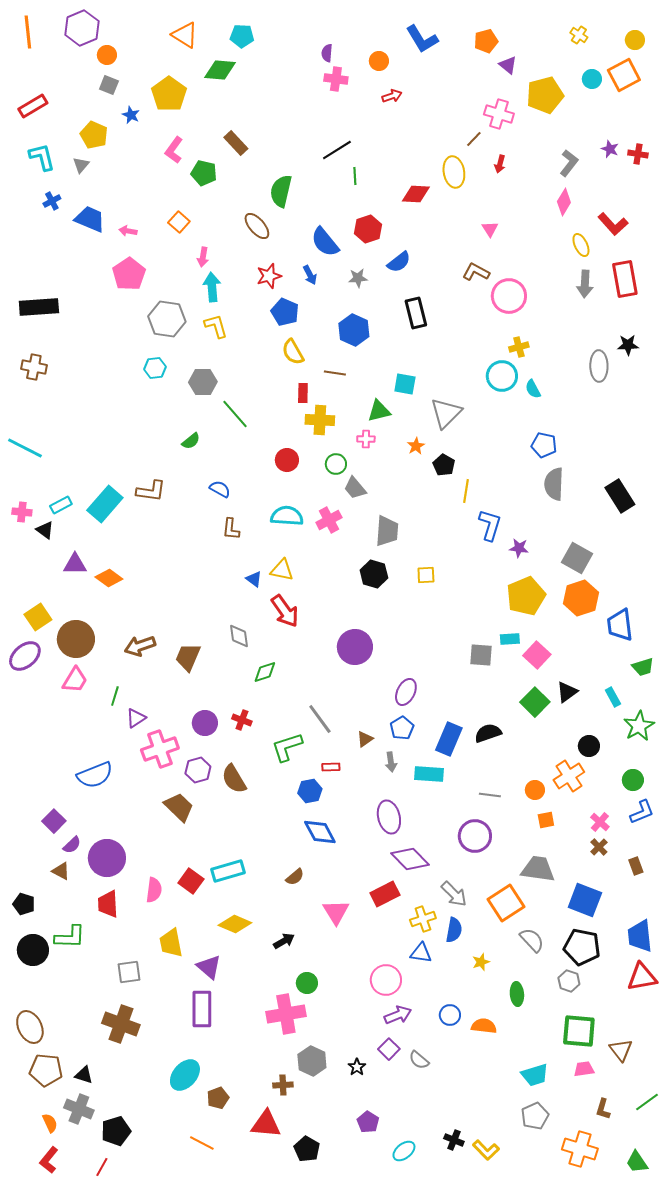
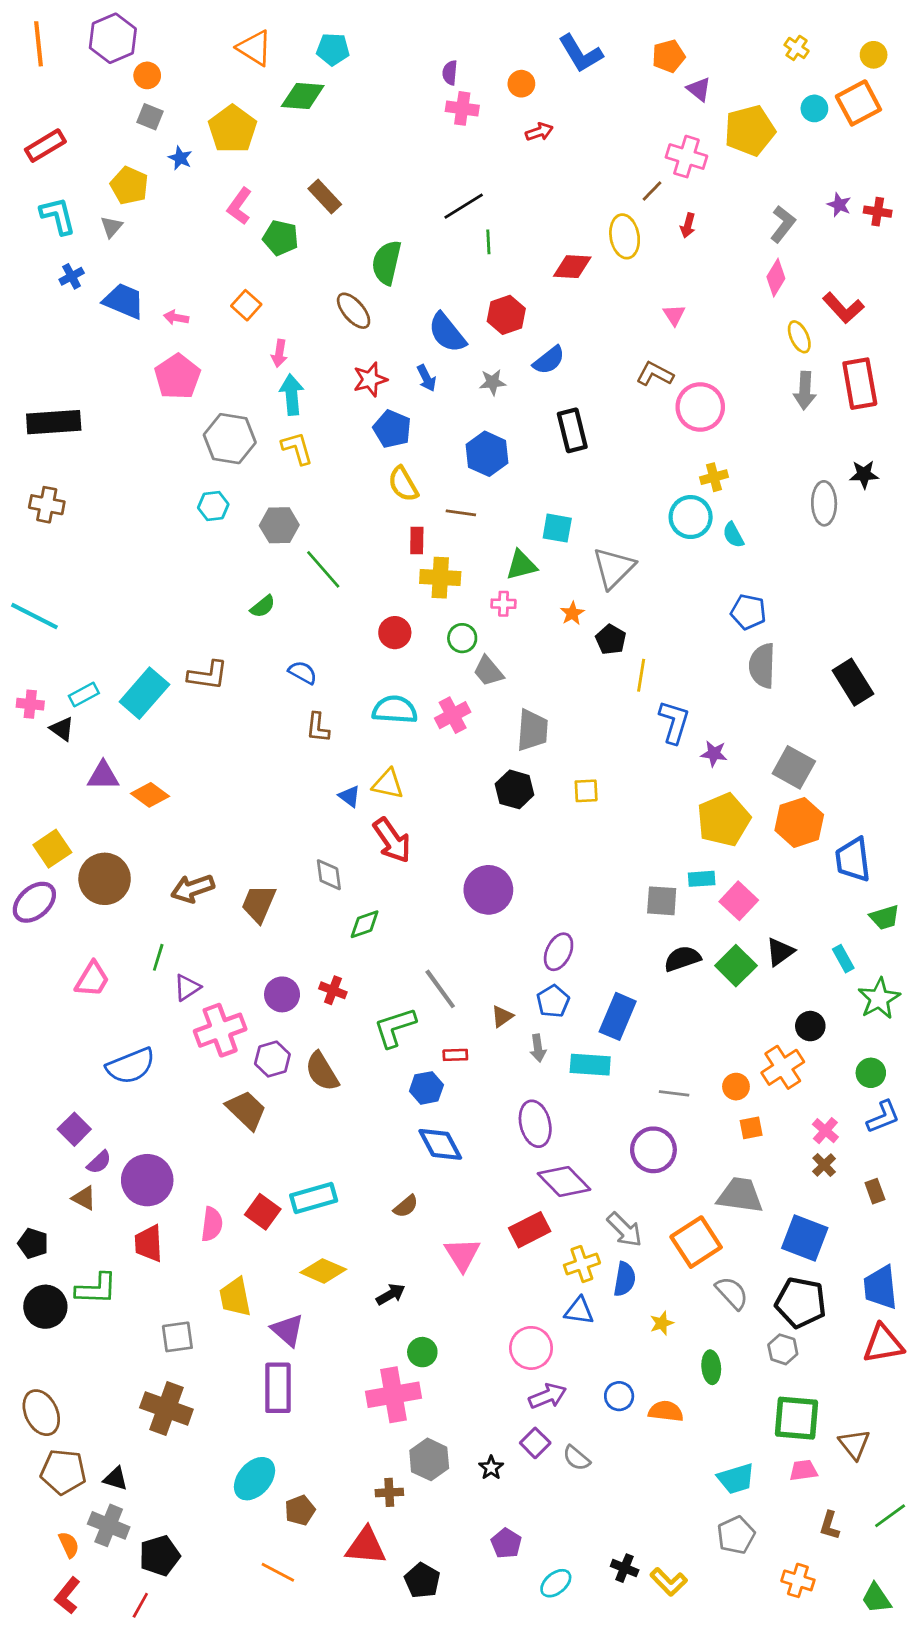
pink trapezoid: (75, 680) -> (92, 979), moved
black semicircle: (488, 733) -> (682, 959), moved
orange cross: (580, 1149) -> (798, 1580), size x0.7

